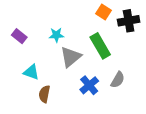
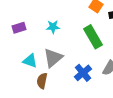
purple rectangle: (19, 36) -> (19, 28), turned -56
gray triangle: (71, 57) -> (53, 58), moved

